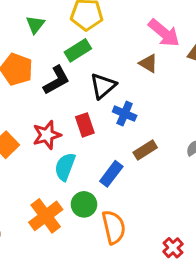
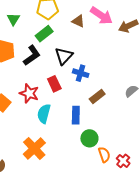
brown triangle: (148, 63) -> (78, 21), moved
red star: (47, 135) -> (29, 93), turned -30
blue rectangle: (111, 174) -> (76, 115), turned -30
green circle: (84, 204) -> (89, 138), moved
orange semicircle: (114, 227) -> (104, 155), moved, size x0.7

